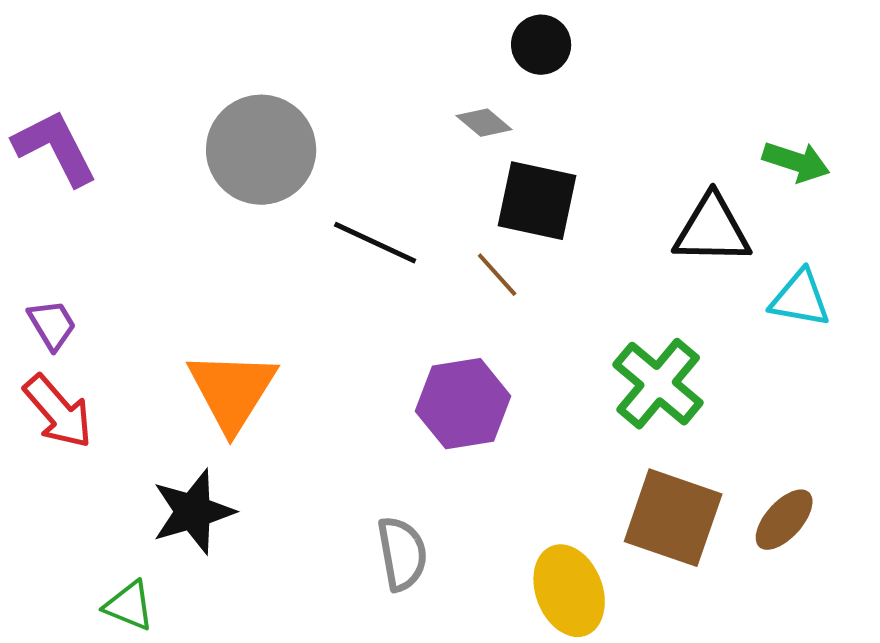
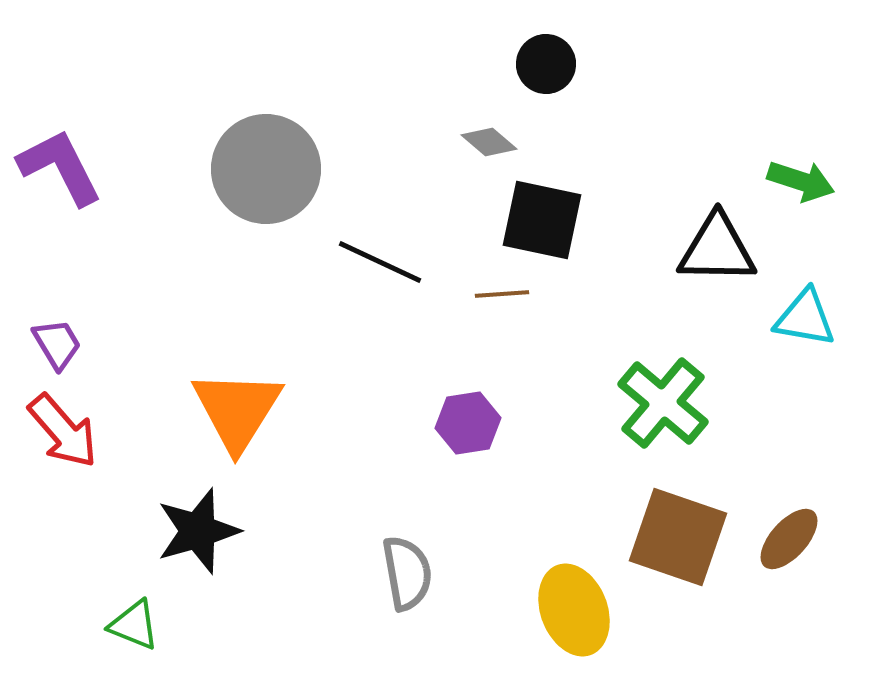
brown line: (497, 275) -> (502, 294), turned -52
purple hexagon: (463, 404) -> (468, 423), size x0.7

